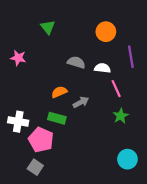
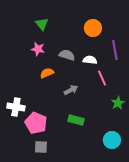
pink star: (18, 58) -> (38, 49), moved
orange semicircle: (59, 92) -> (47, 73), moved
green star: (121, 116) -> (118, 103), moved
green rectangle: (57, 118) -> (76, 120), moved
gray square: (35, 167) -> (41, 147), moved, turned -32

